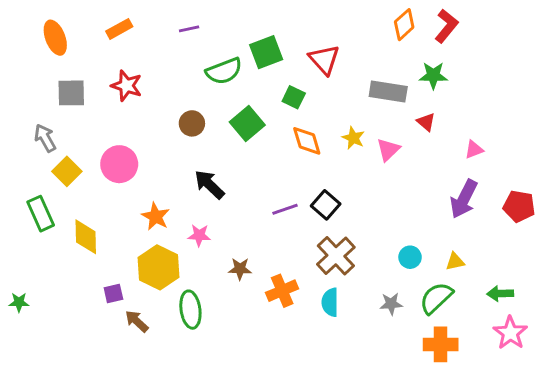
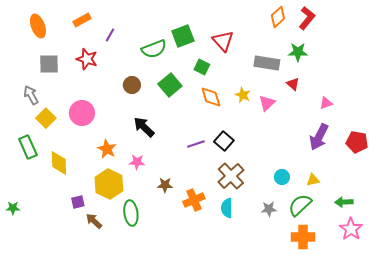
purple line: (189, 29) -> (110, 35), moved, turned -48

